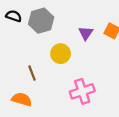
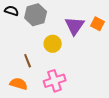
purple triangle: (86, 33) -> (75, 26), size x1.5
pink cross: (82, 91) -> (55, 81), moved

